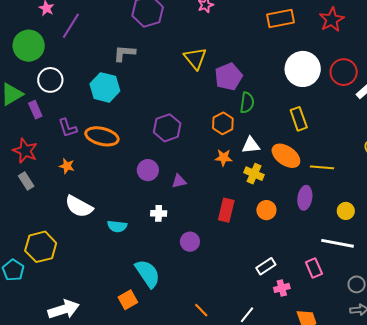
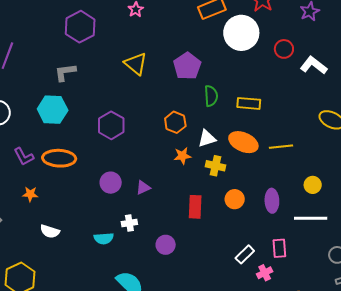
white circle: (303, 69) -> (241, 33), moved
red circle: (344, 72) -> (284, 49), size x0.7
purple pentagon: (229, 77) -> (187, 66), moved
green semicircle: (247, 103) -> (211, 96), moved
yellow rectangle: (299, 119) -> (249, 103), turned -55
purple hexagon: (167, 128) -> (111, 125), moved
purple ellipse: (305, 198) -> (272, 201), moved
white semicircle: (79, 206) -> (50, 231), size x0.7
cyan semicircle: (117, 226) -> (104, 238), moved
pink rectangle: (314, 268) -> (279, 248), moved, turned 30

